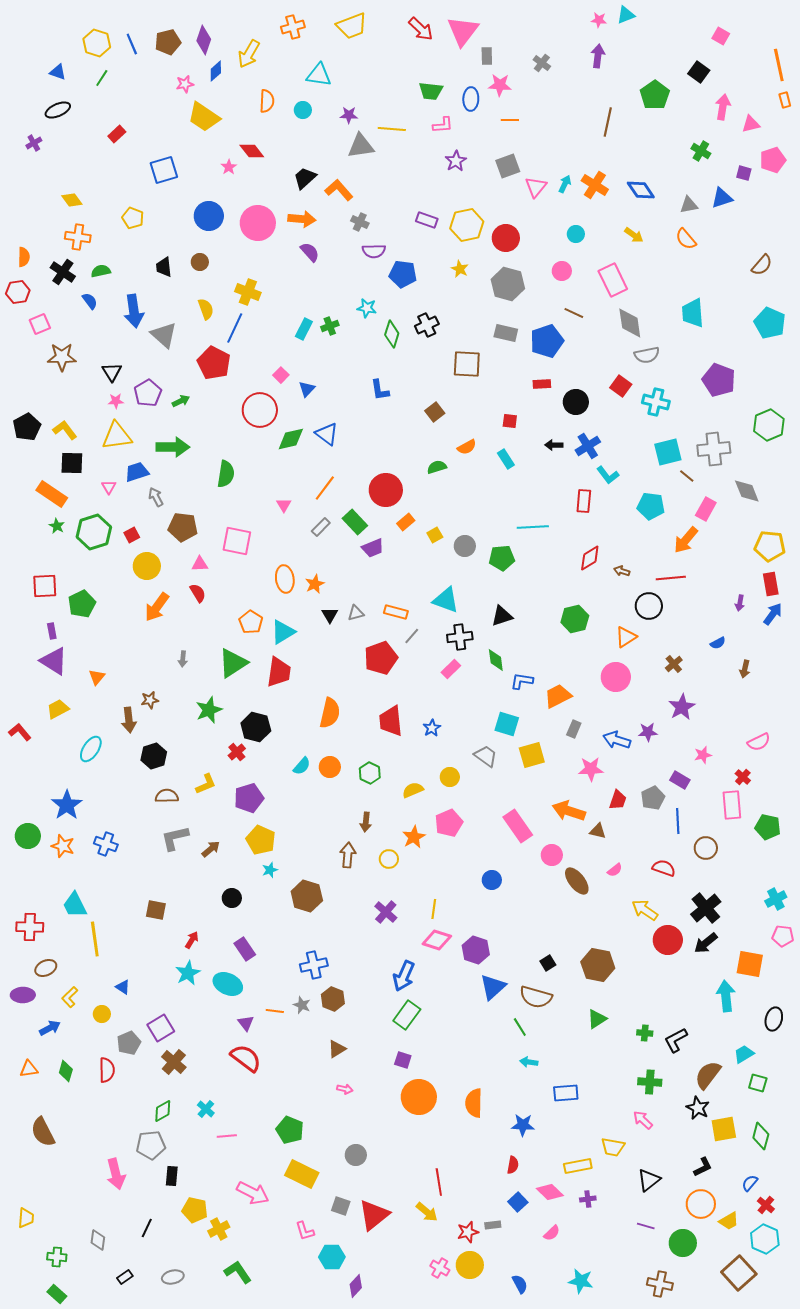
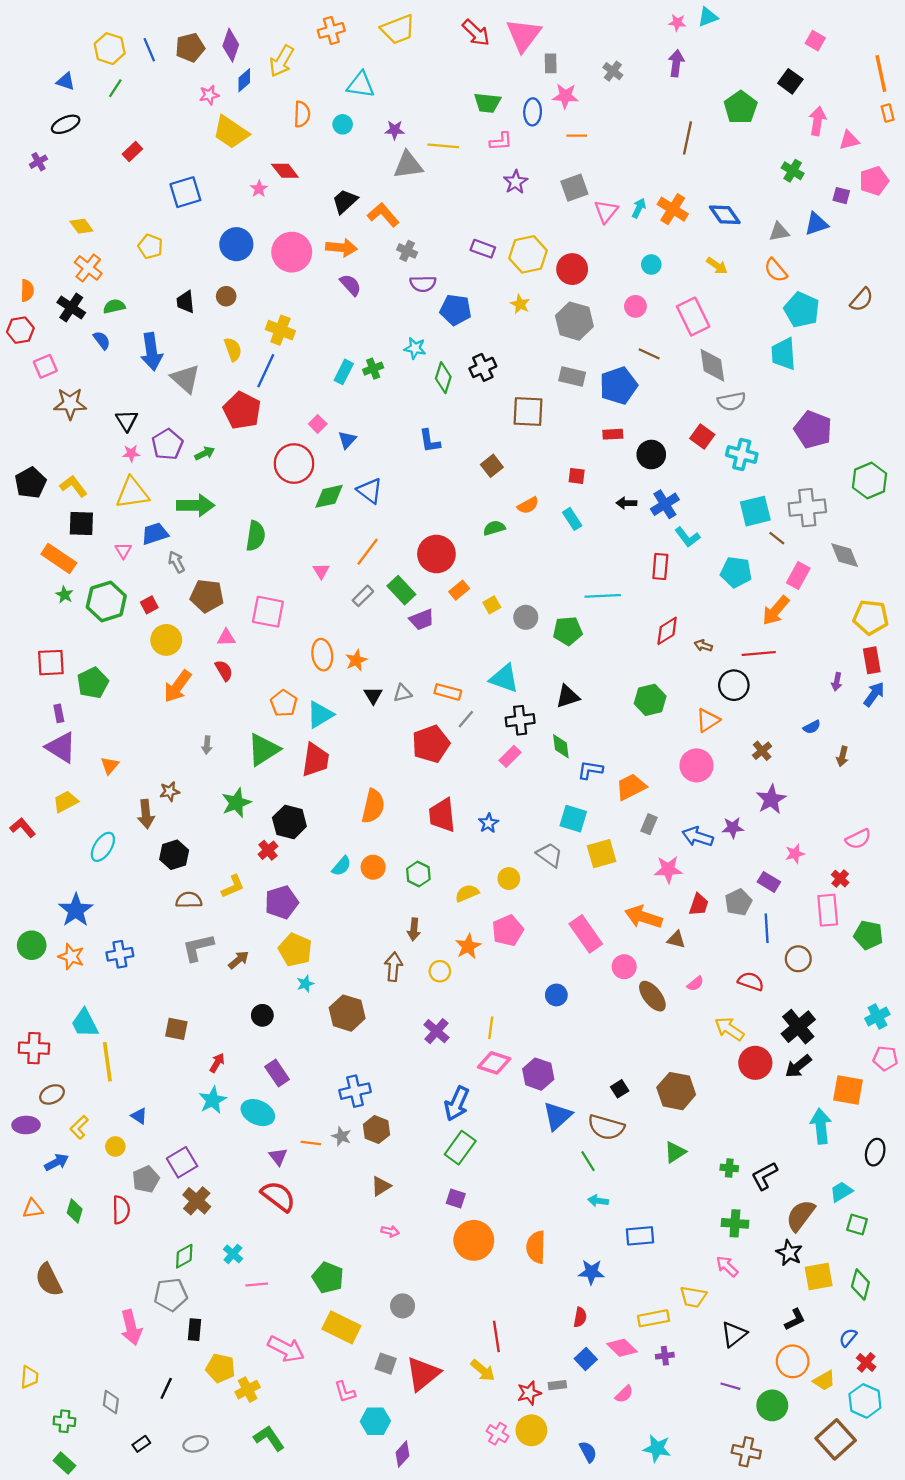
orange cross: (78, 237) -> (88, 268), turned 30
cyan pentagon: (770, 323) -> (802, 310), moved
blue cross: (106, 844) -> (120, 954), turned -30

